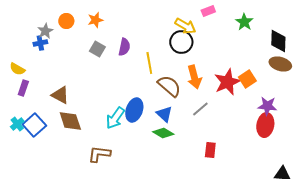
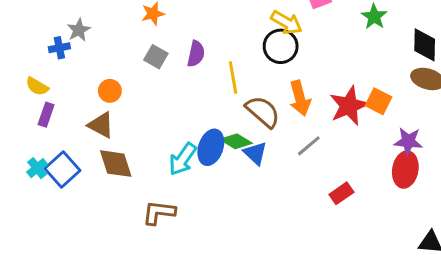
orange circle: (66, 21) -> (110, 91), moved
blue cross: (40, 43) -> (59, 48), moved
orange square: (247, 79) -> (379, 101), turned -30
green diamond: (163, 133) -> (236, 141), moved
red rectangle: (210, 150) -> (341, 193), moved, turned 49

